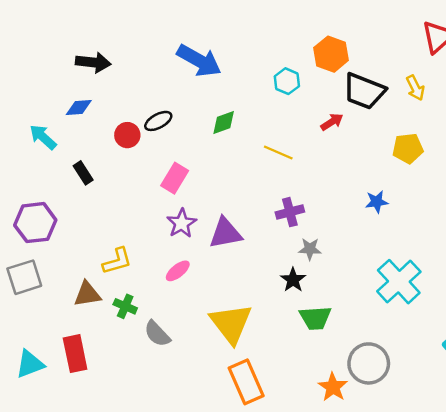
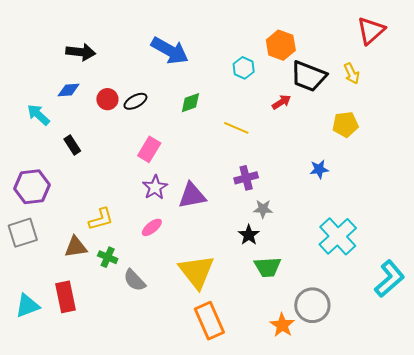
red circle: (127, 135) -> (107, 99), moved

